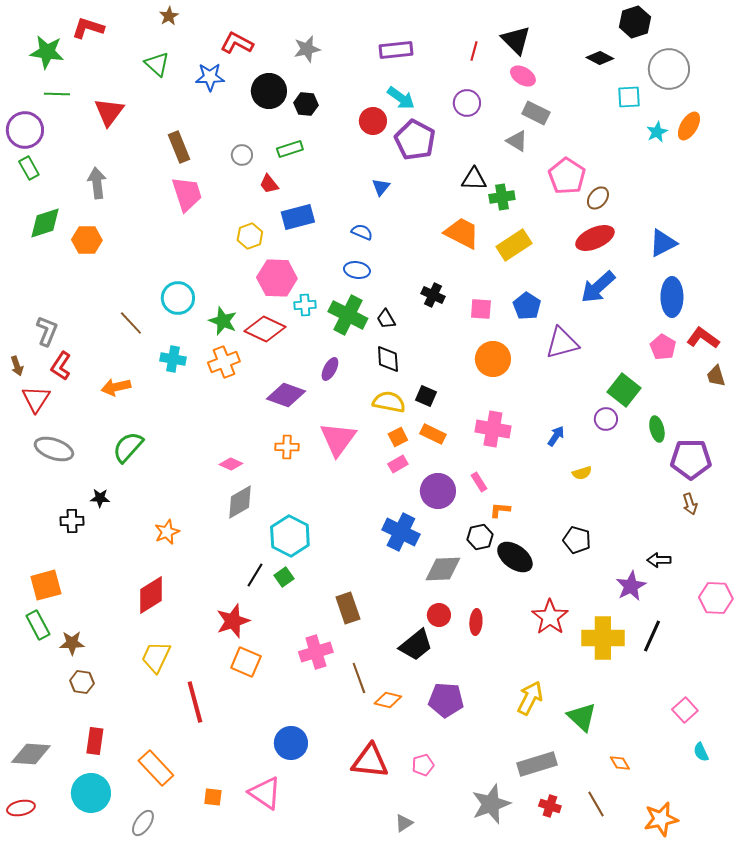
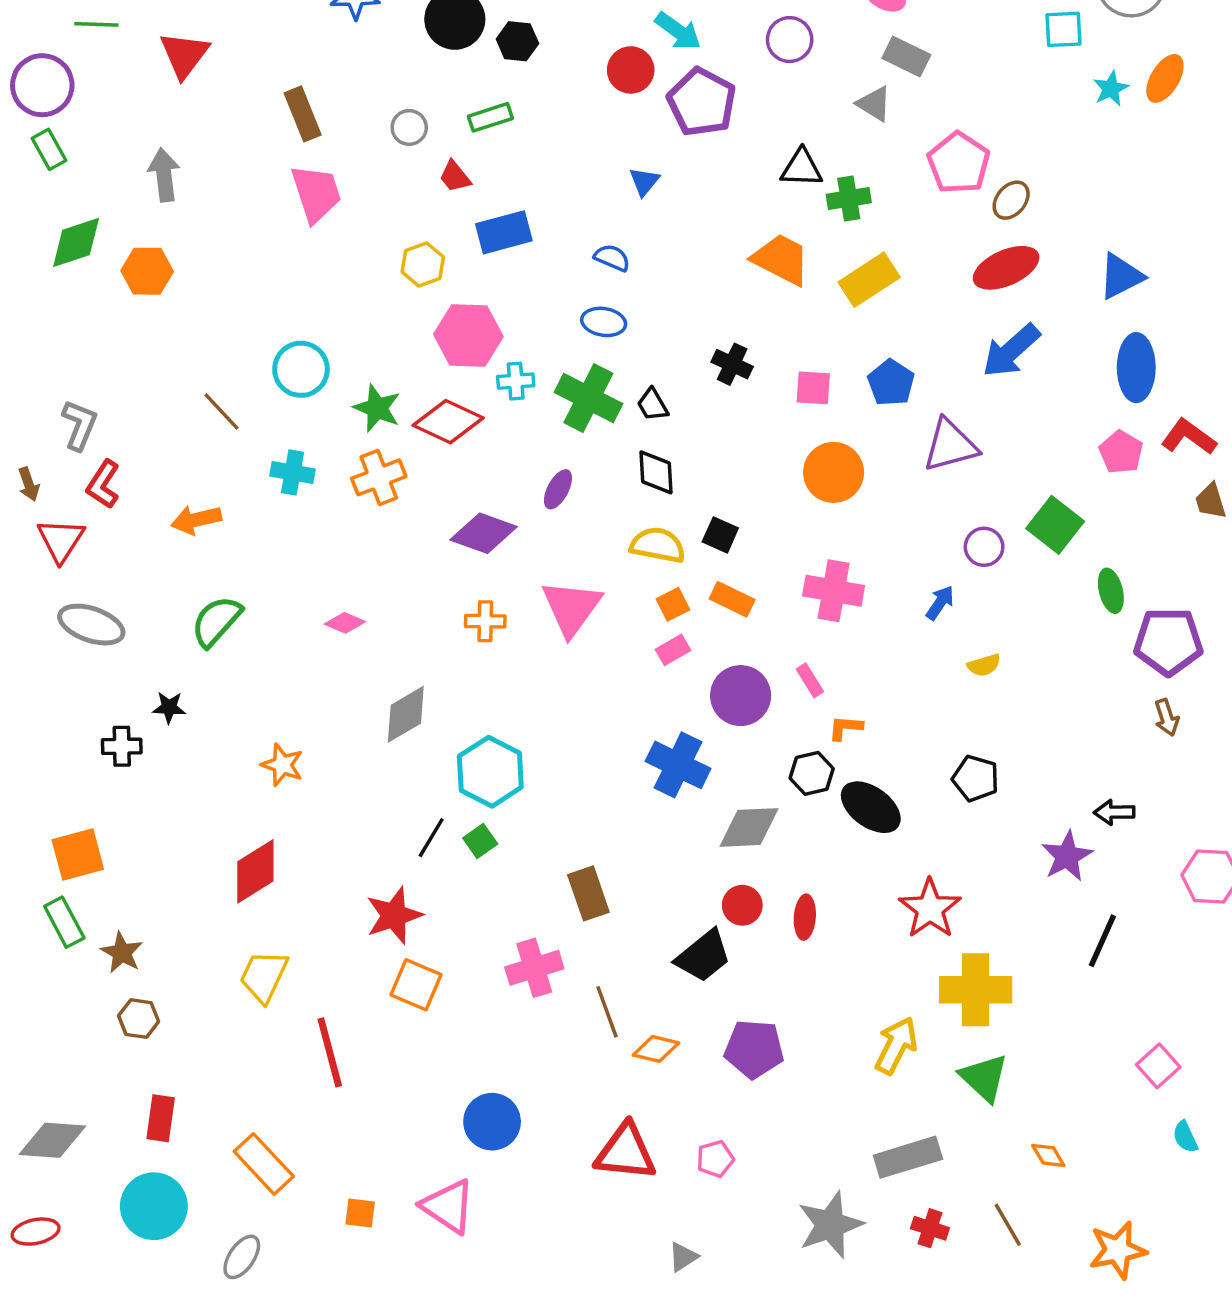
purple circle: (606, 419) -> (984, 547), moved
pink diamond: (231, 464) -> (345, 623), moved
orange star: (167, 532) -> (282, 765), turned -30
yellow cross: (603, 638) -> (976, 990), moved
brown star: (72, 643) -> (122, 953), turned 30

